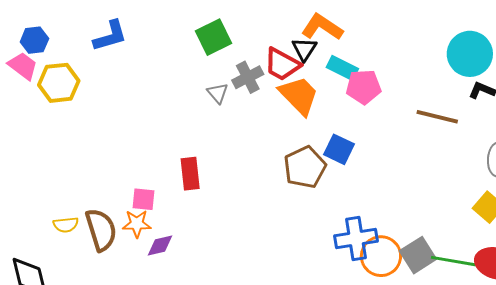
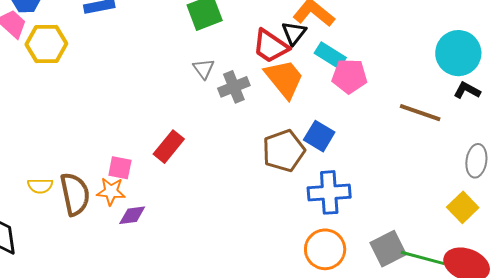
gray cross: (248, 77) -> (234, 87), moved
red rectangle: (190, 174) -> (169, 147), turned 40
blue cross: (356, 239) -> (329, 192), moved
orange circle: (381, 256) -> (325, 249), moved

